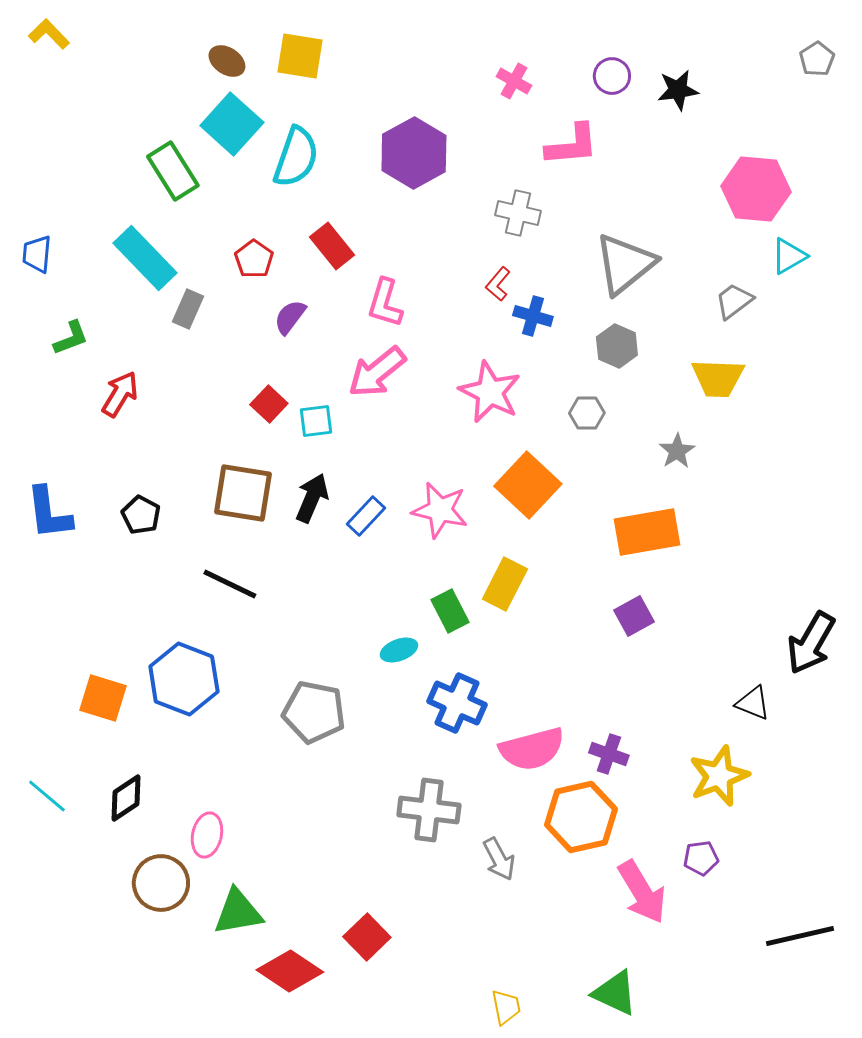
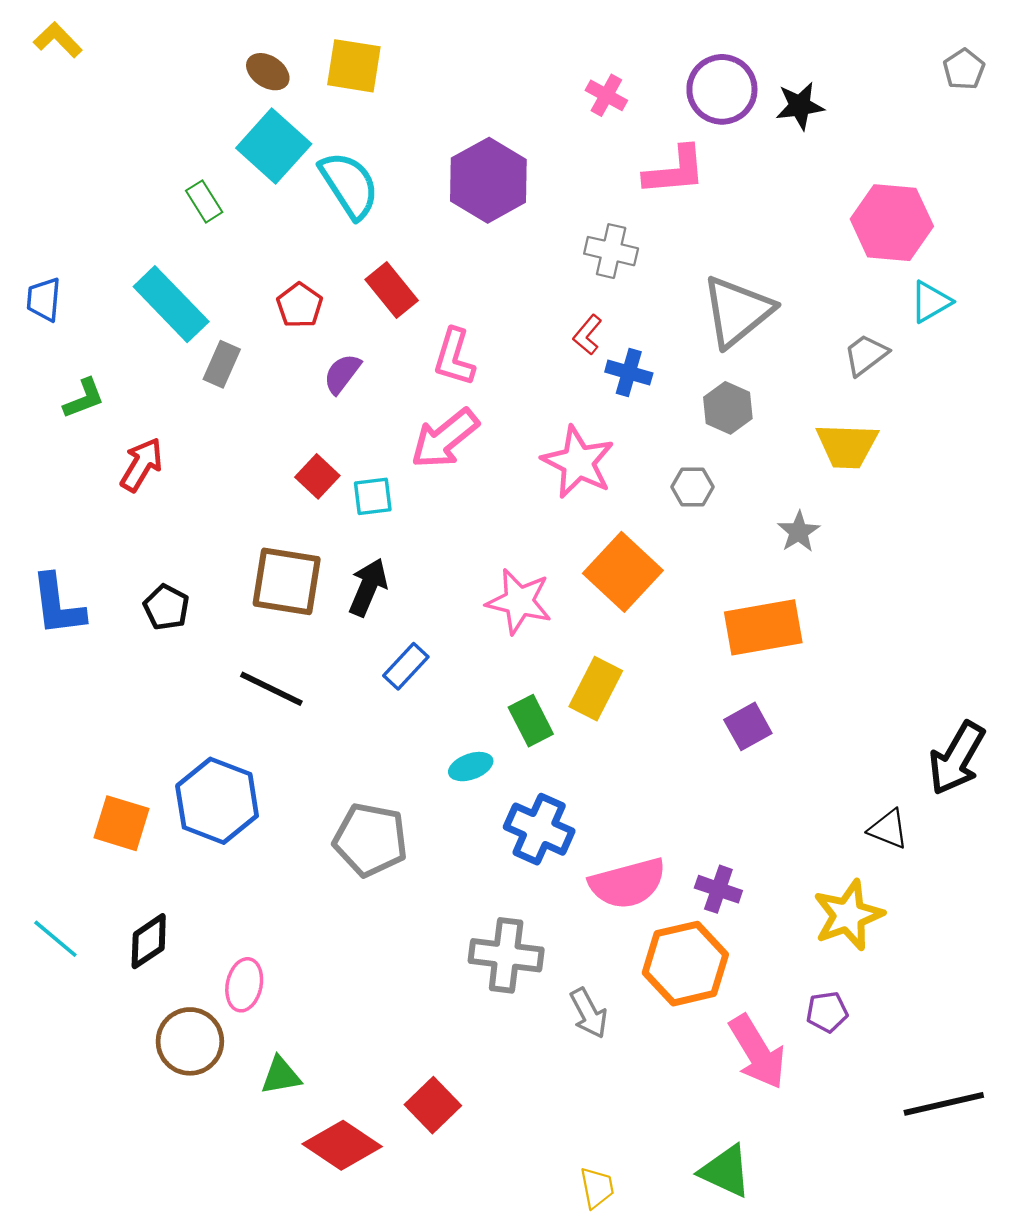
purple circle: (612, 76) -> (722, 89), size x1.6
cyan semicircle: (296, 157) -> (349, 185), turned -52
green rectangle: (173, 171) -> (204, 201), size x0.6
blue rectangle: (366, 516) -> (406, 666), moved
green triangle: (238, 912) -> (281, 1076), size x0.7

